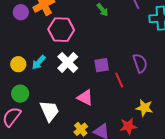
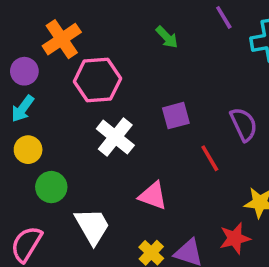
purple circle: (21, 12) -> (24, 71), moved
cyan arrow: (39, 62) -> (23, 109), moved
purple square: (102, 65) -> (176, 116), moved
green circle: (20, 94) -> (51, 187), moved

